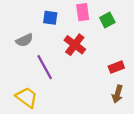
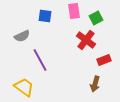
red cross: (75, 45) -> (86, 40), moved
brown arrow: (117, 94) -> (95, 84), moved

